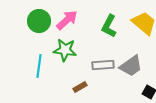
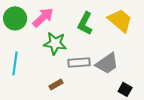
green star: (65, 50) -> (55, 43), moved

